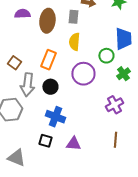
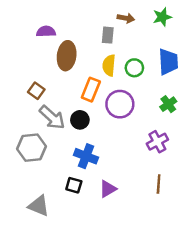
brown ellipse: (47, 21) -> (67, 56), moved
green circle: (106, 56) -> (134, 68), moved
orange rectangle: (48, 60) -> (91, 90), moved
gray arrow: (27, 85) -> (52, 117), turned -55
purple triangle: (73, 144) -> (108, 189), turned -35

